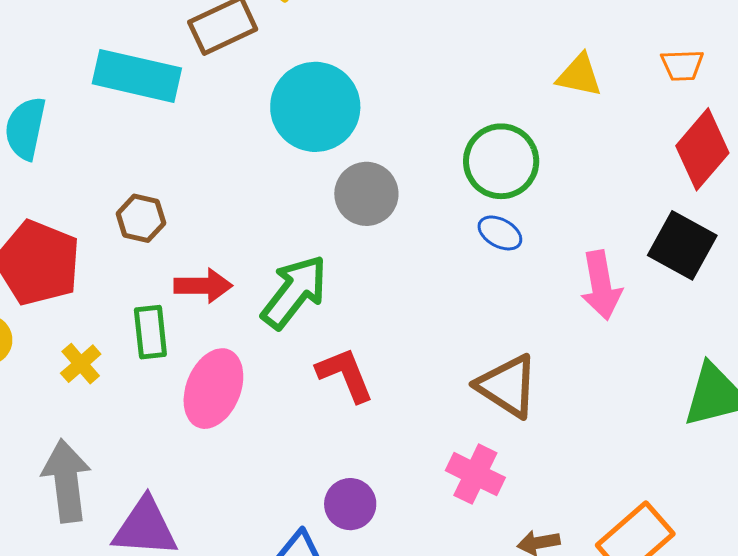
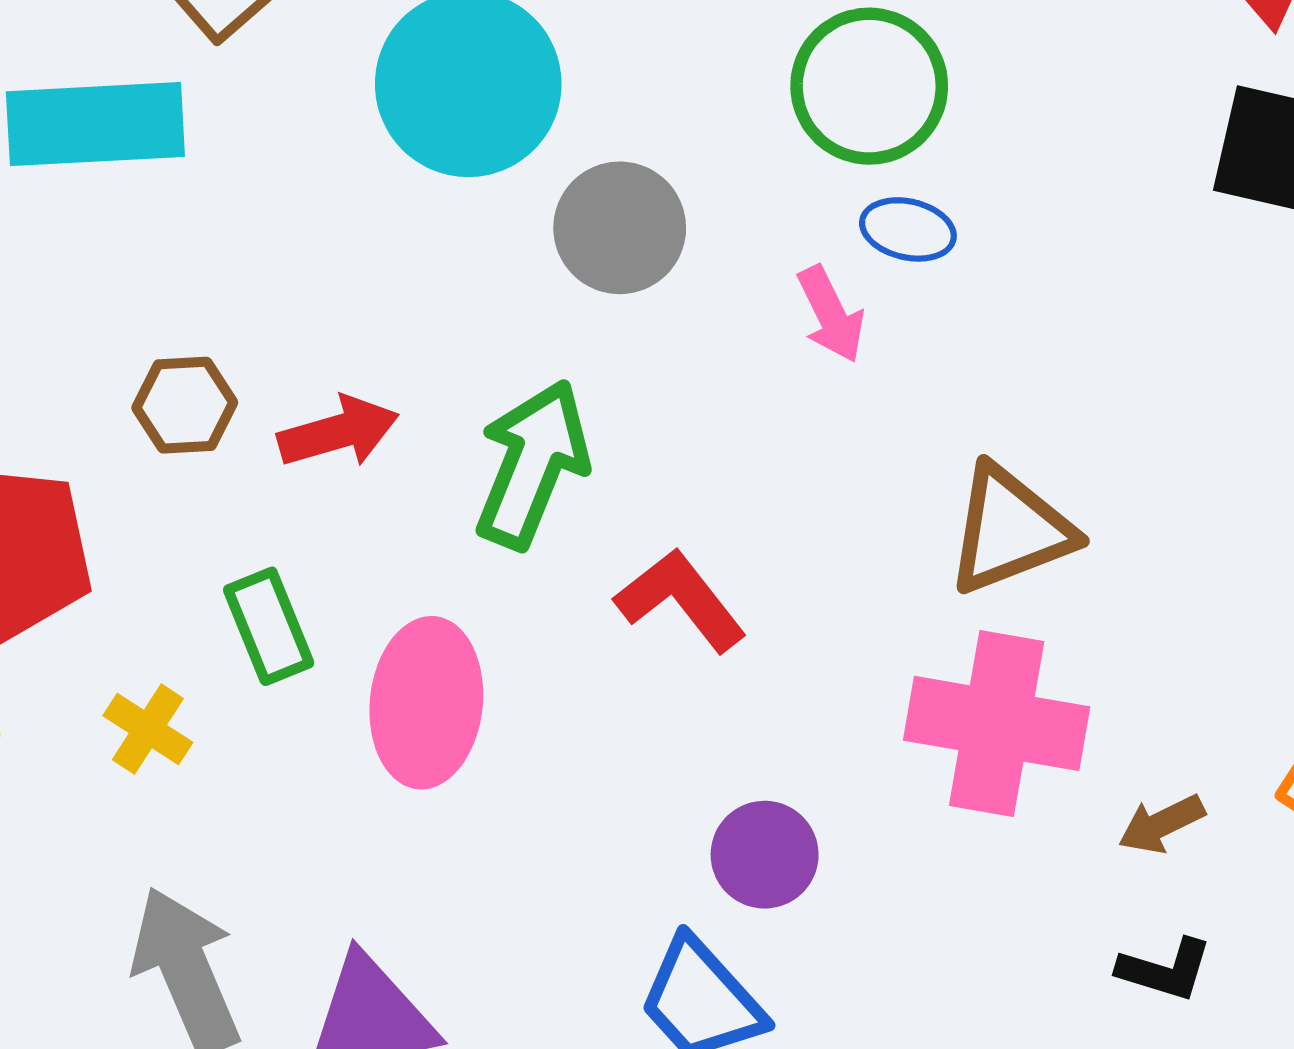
pink arrow: (601, 285) -> (831, 314), moved, size x0.7
red arrow: (203, 286) -> (338, 432), moved
brown triangle: (507, 386) -> (1010, 530), turned -38
pink cross: (475, 474) -> (997, 723), size x1.5

